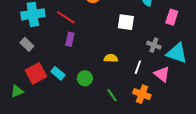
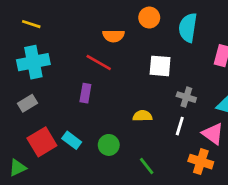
red line: (66, 17) -> (99, 63), moved
gray rectangle: (27, 44) -> (27, 103), turned -72
gray cross: (154, 45) -> (186, 97), moved
orange cross: (142, 94) -> (201, 162), moved

